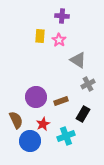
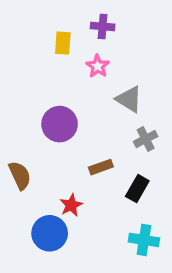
yellow rectangle: (40, 36) -> (63, 43), moved
purple circle: (36, 97) -> (60, 124), moved
brown semicircle: (16, 120) -> (20, 175), moved
cyan cross: (66, 136) -> (144, 240), moved, turned 30

